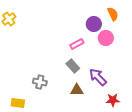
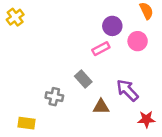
purple circle: (94, 24) -> (112, 26), moved
gray rectangle: (73, 66) -> (83, 79), moved

